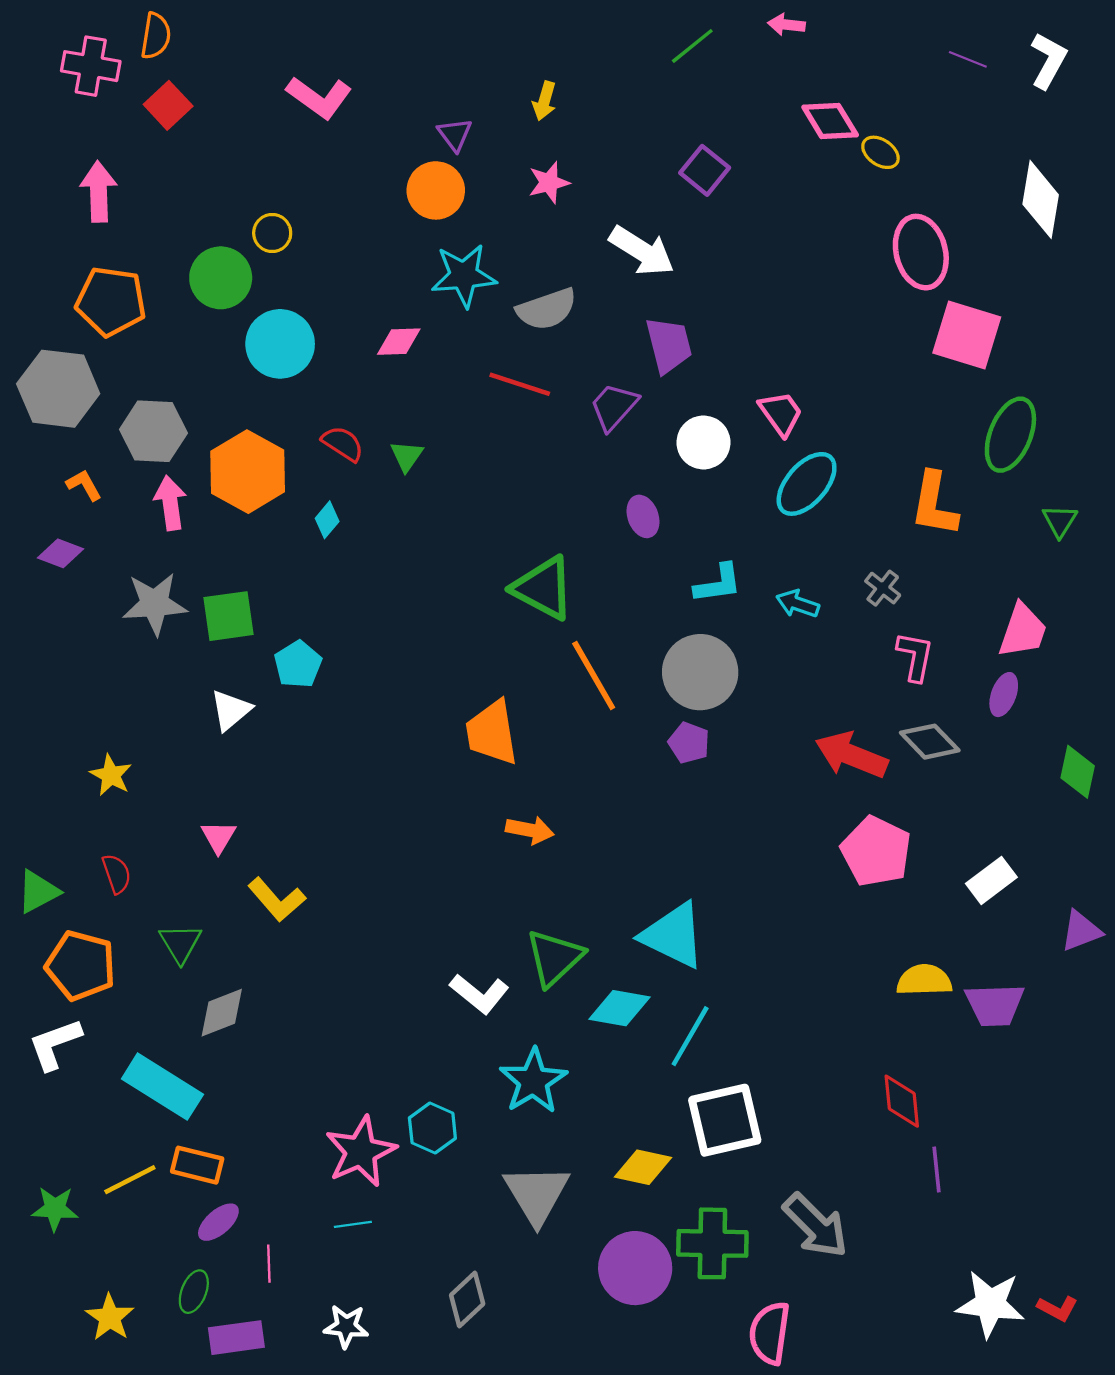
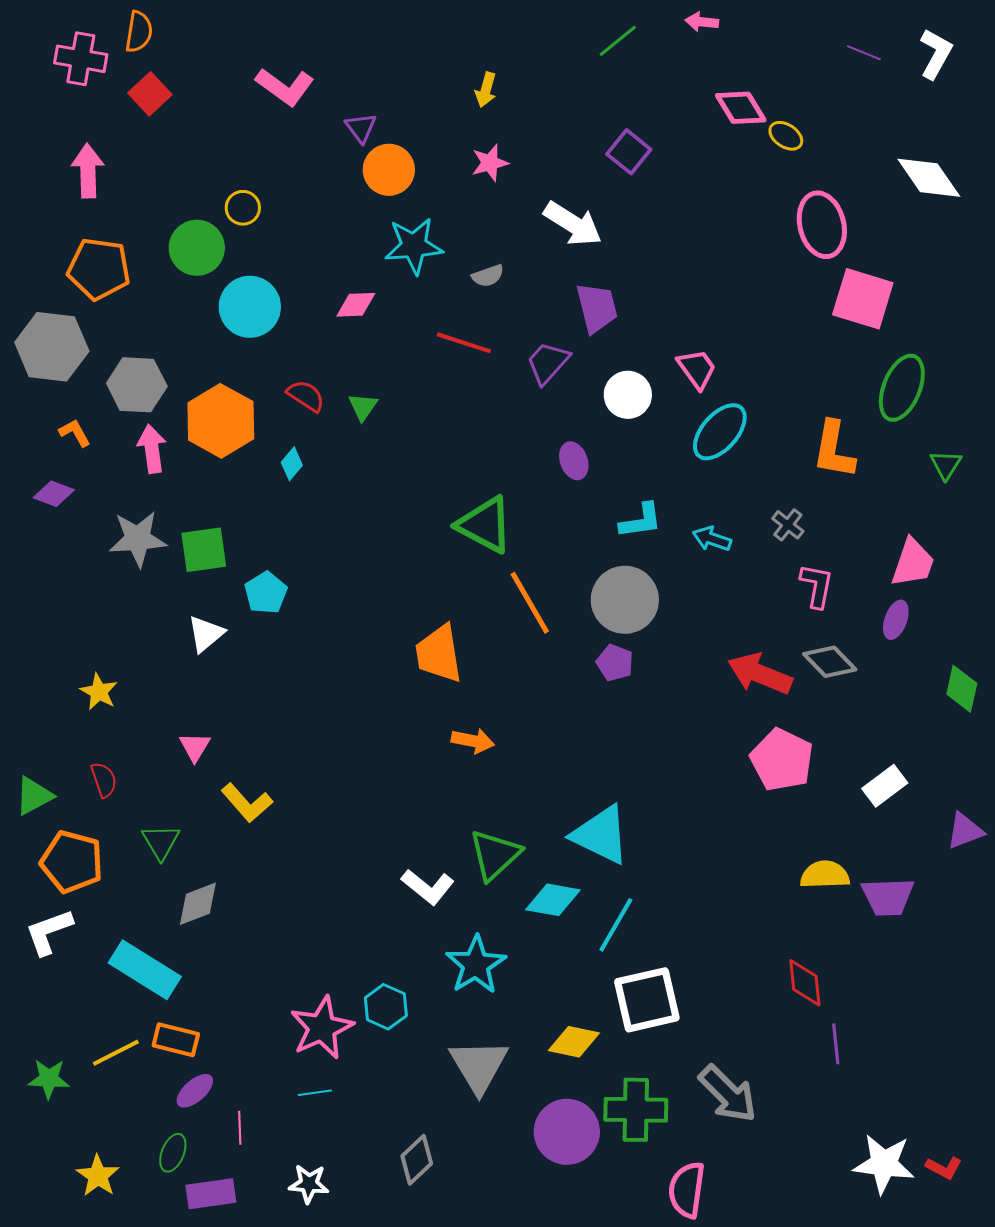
purple triangle: (455, 134) -> (361, 128), moved
white diamond: (1041, 199) -> (929, 178), turned -44
gray semicircle: (547, 309) -> (488, 276), size x0.6

